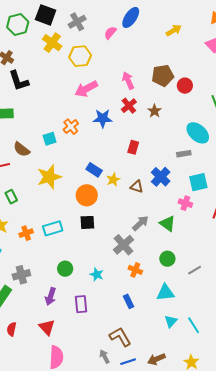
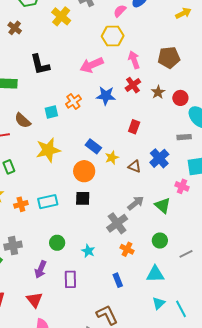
yellow hexagon: (80, 56) -> (113, 36), moved
black L-shape: (19, 81) -> (40, 65), moved
red circle: (185, 86) -> (180, 98), moved

